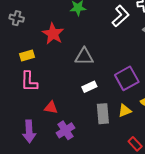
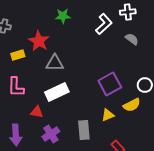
yellow rectangle: (27, 56) -> (18, 55), moved
gray triangle: (84, 57) -> (55, 63), moved
white rectangle: (89, 87) -> (57, 92), moved, size x1.6
gray rectangle: (103, 114) -> (84, 130), moved

